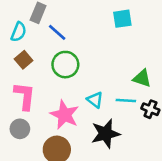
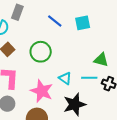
cyan square: (122, 19) -> (83, 23), moved
blue line: (57, 32) -> (55, 21), moved

